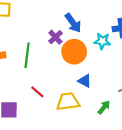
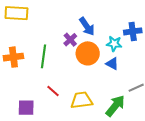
blue triangle: (85, 81) -> (112, 64), moved
green arrow: (104, 107) -> (115, 106), size x1.6

